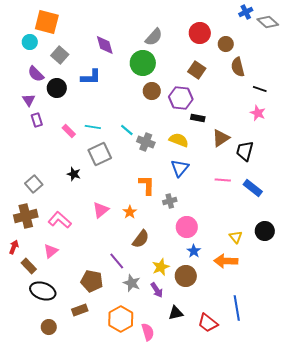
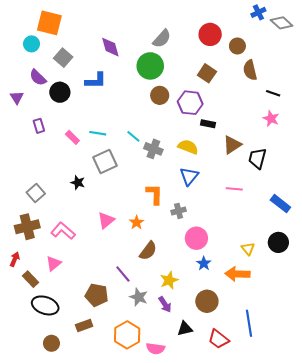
purple triangle: (29, 100) -> (17, 97), moved
blue rectangle: (253, 188) -> (280, 204), moved
brown circle: (186, 276) -> (207, 301), moved
pink semicircle: (148, 332) -> (155, 349), turned 114

